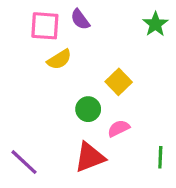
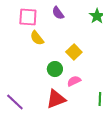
purple semicircle: (80, 19) -> (58, 13), moved
yellow semicircle: (59, 59) -> (37, 38), turned 84

